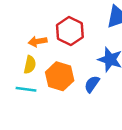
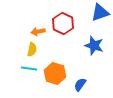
orange hexagon: (60, 76) -> (55, 74), moved
blue semicircle: (92, 84) -> (80, 85), moved

